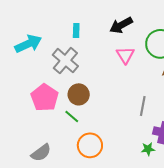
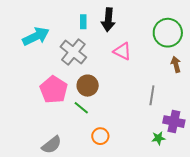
black arrow: (121, 25) -> (108, 20), moved, turned -55
pink triangle: (125, 55) -> (122, 51), moved, turned -30
orange circle: (90, 145) -> (100, 136), size x0.7

